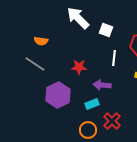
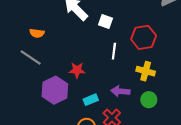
red star: (79, 67) -> (77, 70), moved
purple arrow: (102, 85) -> (120, 91), moved

